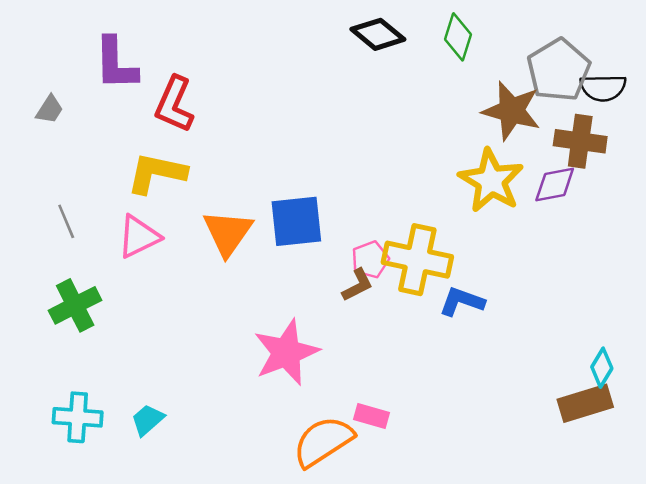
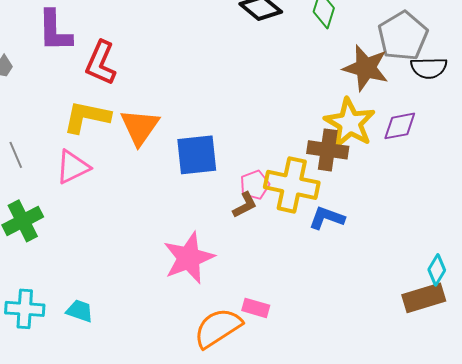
black semicircle: (603, 88) -> (429, 68), moved
brown cross: (580, 141) -> (328, 150), moved
orange triangle: (228, 233) -> (140, 127), moved
cyan trapezoid: (148, 420) -> (80, 311), turned 60

